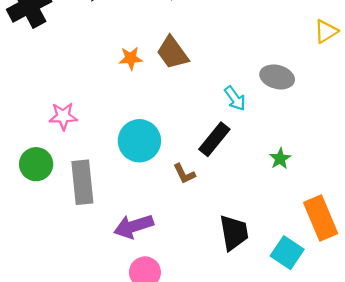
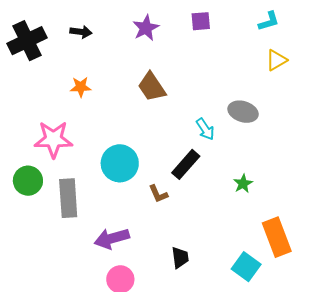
yellow triangle: (326, 31) -> (276, 60), moved
orange star: (131, 58) -> (81, 87), moved
pink star: (63, 116) -> (53, 139), size x1.5
black trapezoid: (234, 233) -> (180, 258), moved, size x0.7

